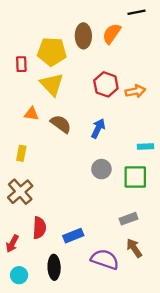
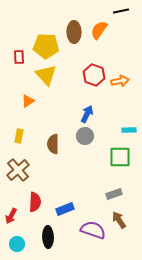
orange triangle: (31, 114) -> (28, 101), turned -40
brown semicircle: (61, 124) -> (53, 144), moved, turned -126
gray circle: (101, 169) -> (85, 136), moved

